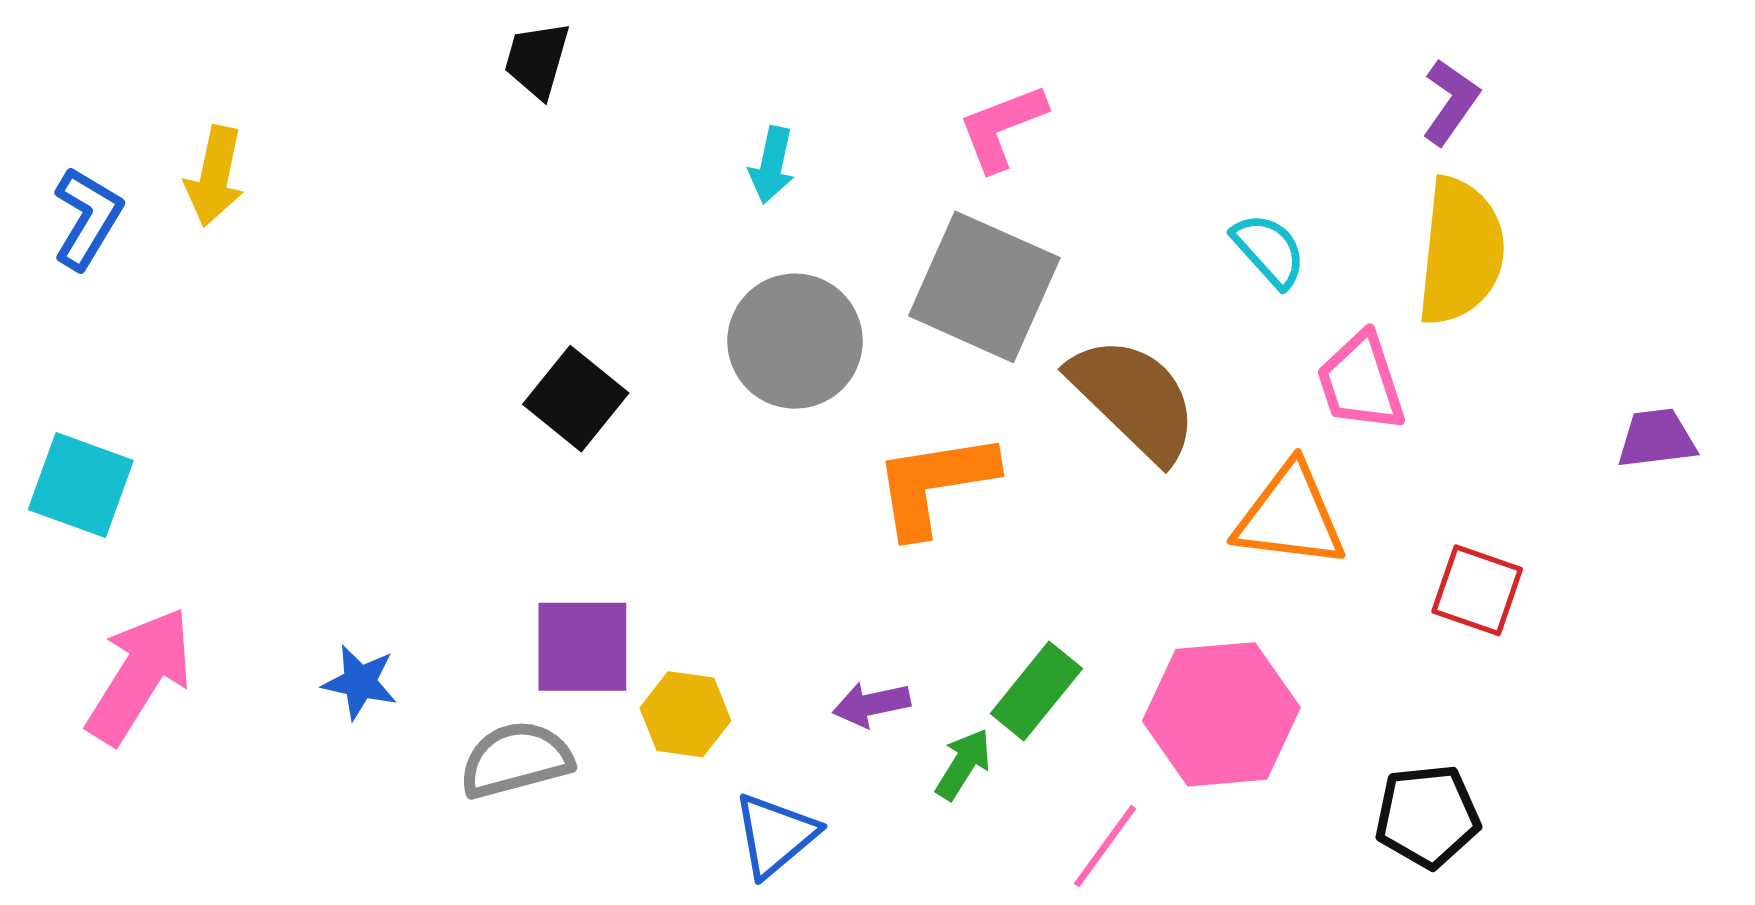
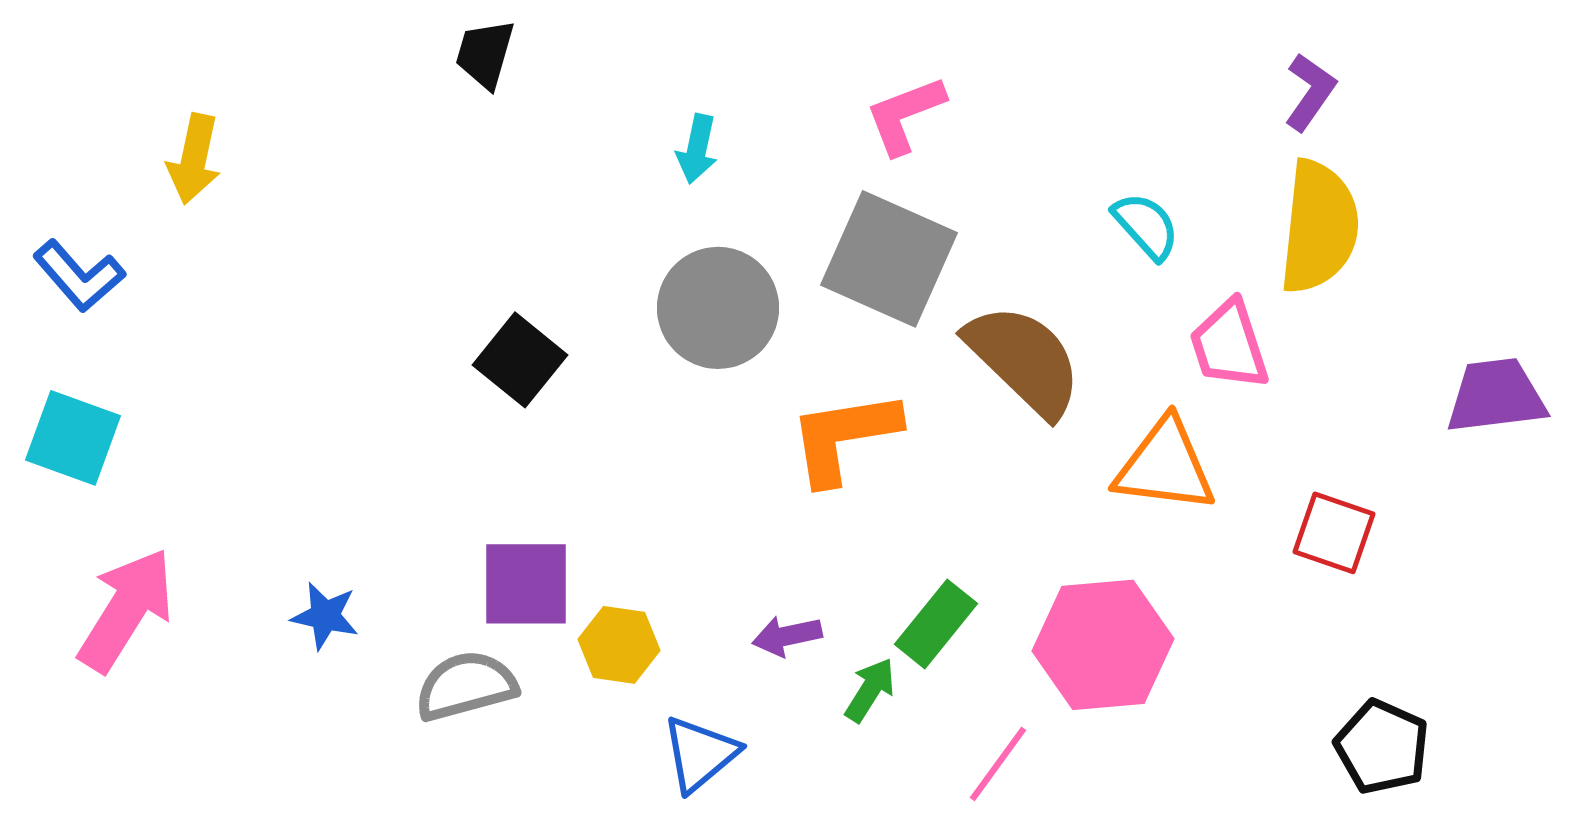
blue L-shape: (87, 218) -> (79, 276), moved, turned 108
purple trapezoid: (1657, 439) -> (1496, 396), size x1.4
black pentagon: (1427, 816) -> (1382, 747), moved, turned 30

